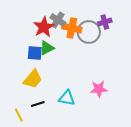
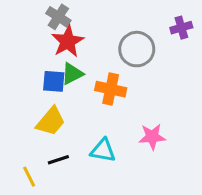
gray cross: (58, 20) -> (58, 17), moved
purple cross: (105, 22) -> (181, 28), moved
orange cross: (72, 28) -> (111, 89), moved

